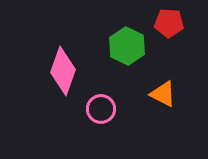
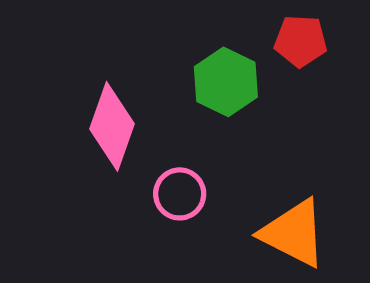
orange triangle: (163, 94) -> (294, 233), moved, size x1.5

